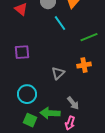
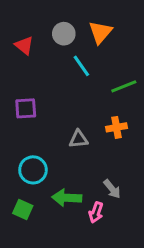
gray triangle: (58, 73) -> (78, 139), turned 40
gray arrow: (73, 103) -> (112, 189), moved
green square: (30, 120) -> (23, 209), moved

